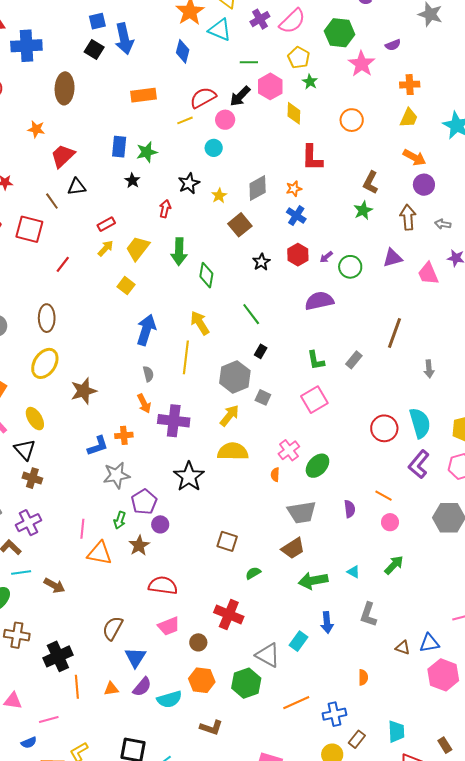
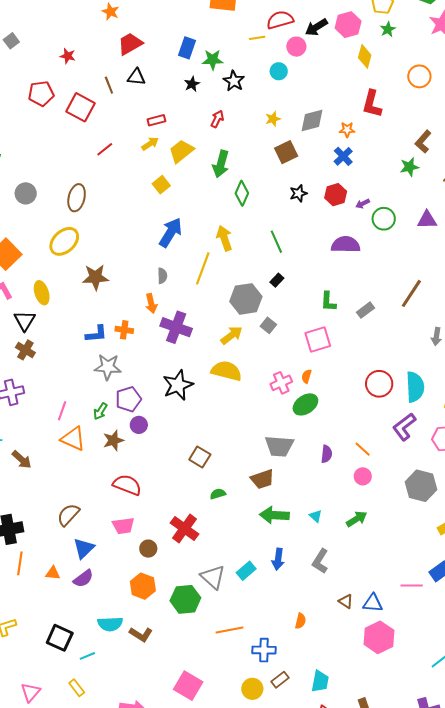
black star: (189, 183) -> (234, 81), moved, turned -30
orange semicircle: (275, 475) -> (306, 376), moved
cyan semicircle: (169, 699) -> (110, 624), moved

